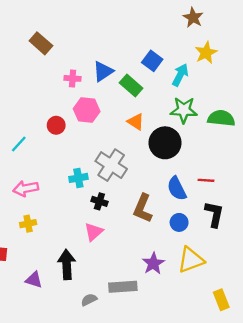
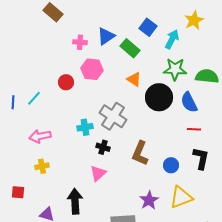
blue semicircle: (177, 188) -> (189, 102), moved

